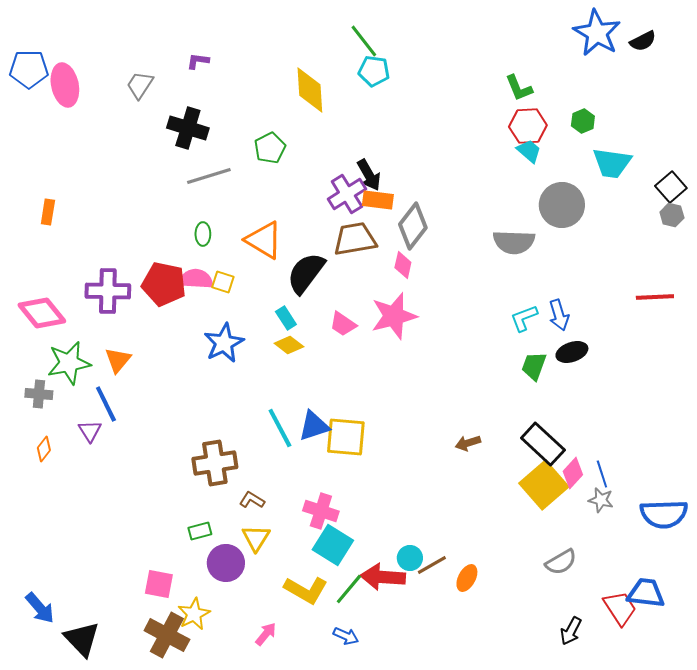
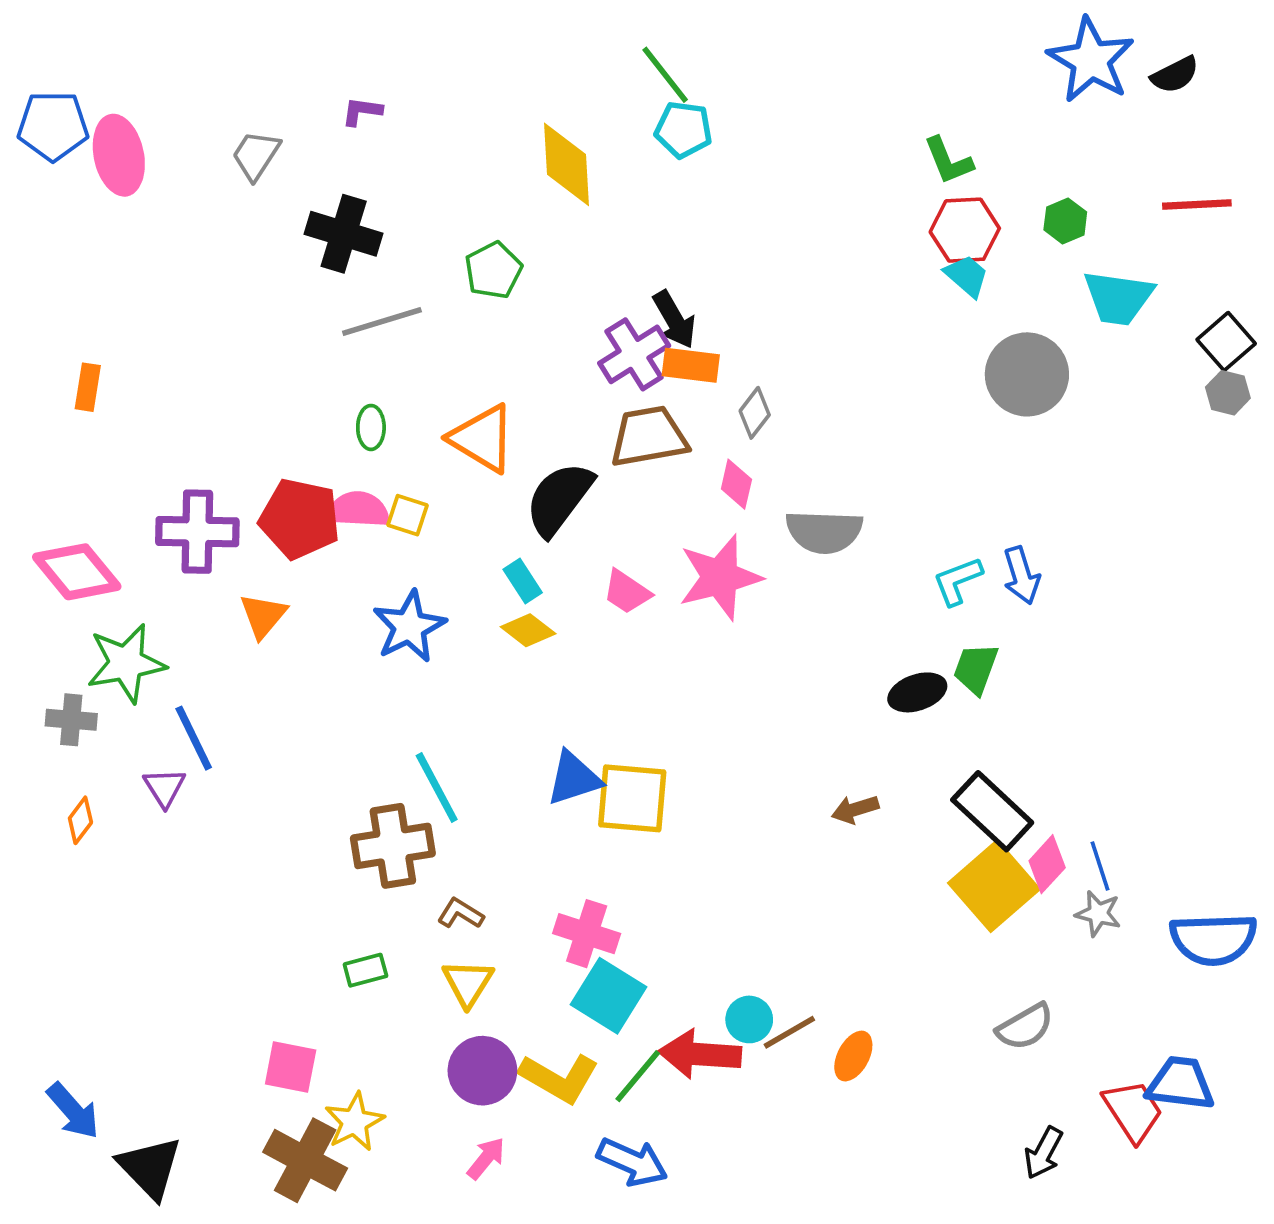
gray diamond: (413, 226) -> (755, 413), size x0.6
gray semicircle: (514, 242) -> (824, 532), moved
red line: (655, 297) -> (1197, 205), moved
black ellipse: (572, 352) -> (917, 692), moved
orange triangle: (118, 360) -> (263, 616), moved
cyan line: (280, 428) -> (437, 787), moved
purple circle: (226, 563) -> (482, 1071), moved
blue arrow: (346, 636) -> (632, 1162), size x1.5

